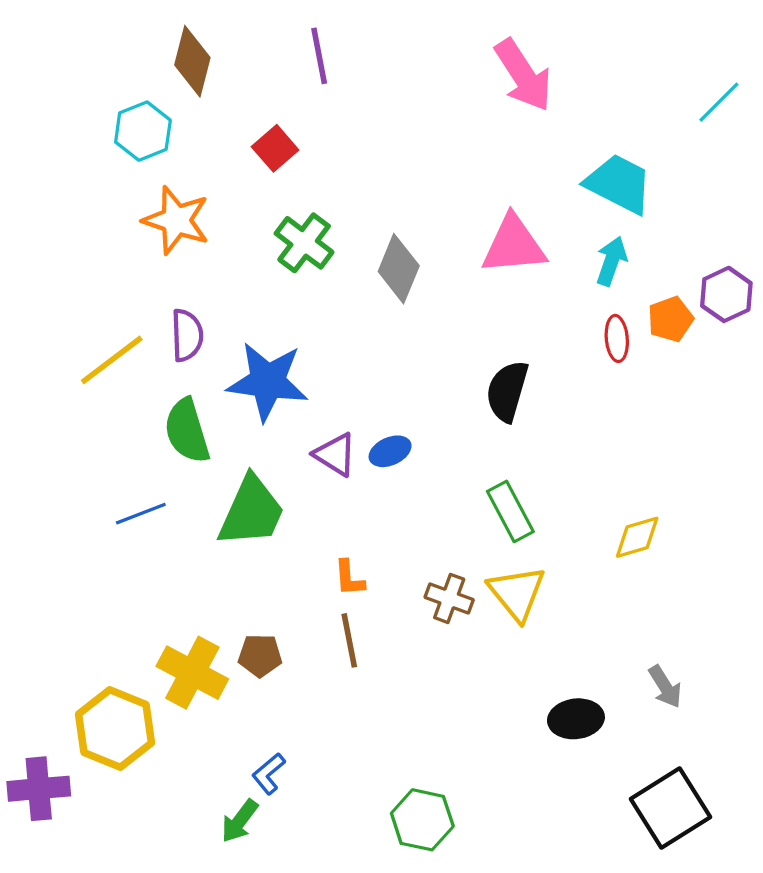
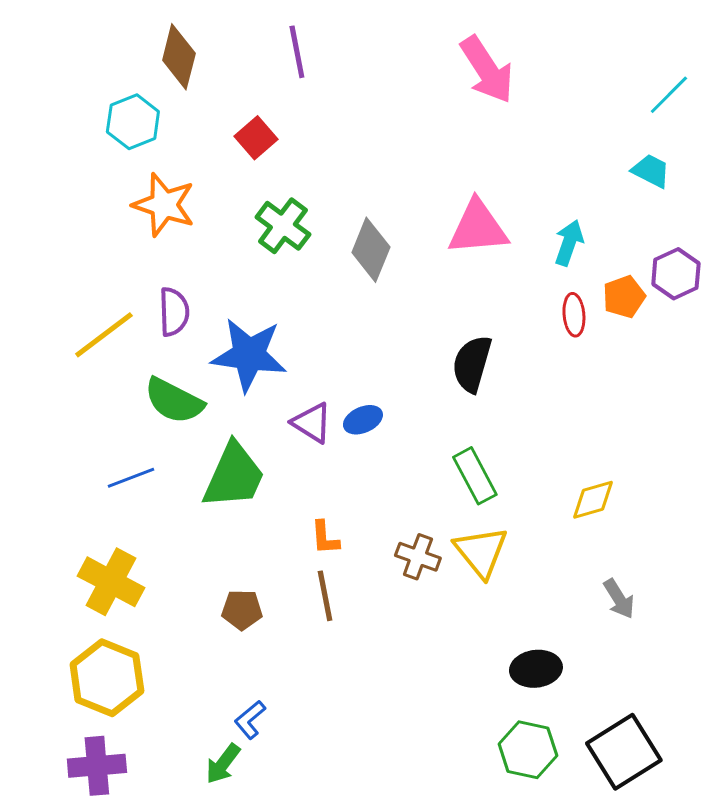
cyan trapezoid: (619, 184) -> (651, 171), moved, size x0.6
green semicircle: (187, 431) -> (174, 401), turned -46
yellow cross: (192, 673) -> (111, 582), moved
gray arrow: (665, 687) -> (619, 599), moved
purple cross: (39, 789) -> (97, 766), moved
green hexagon: (422, 820) -> (528, 750), moved

